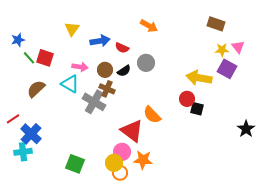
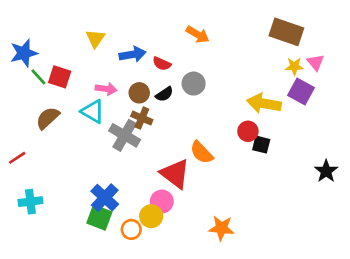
brown rectangle: (216, 24) -> (286, 32), size x1.4
blue star: (18, 40) -> (24, 53), size x1.5
blue cross: (31, 134) -> (105, 198), moved
orange star: (143, 160) -> (221, 228), moved
orange circle: (120, 173) -> (131, 229), moved

